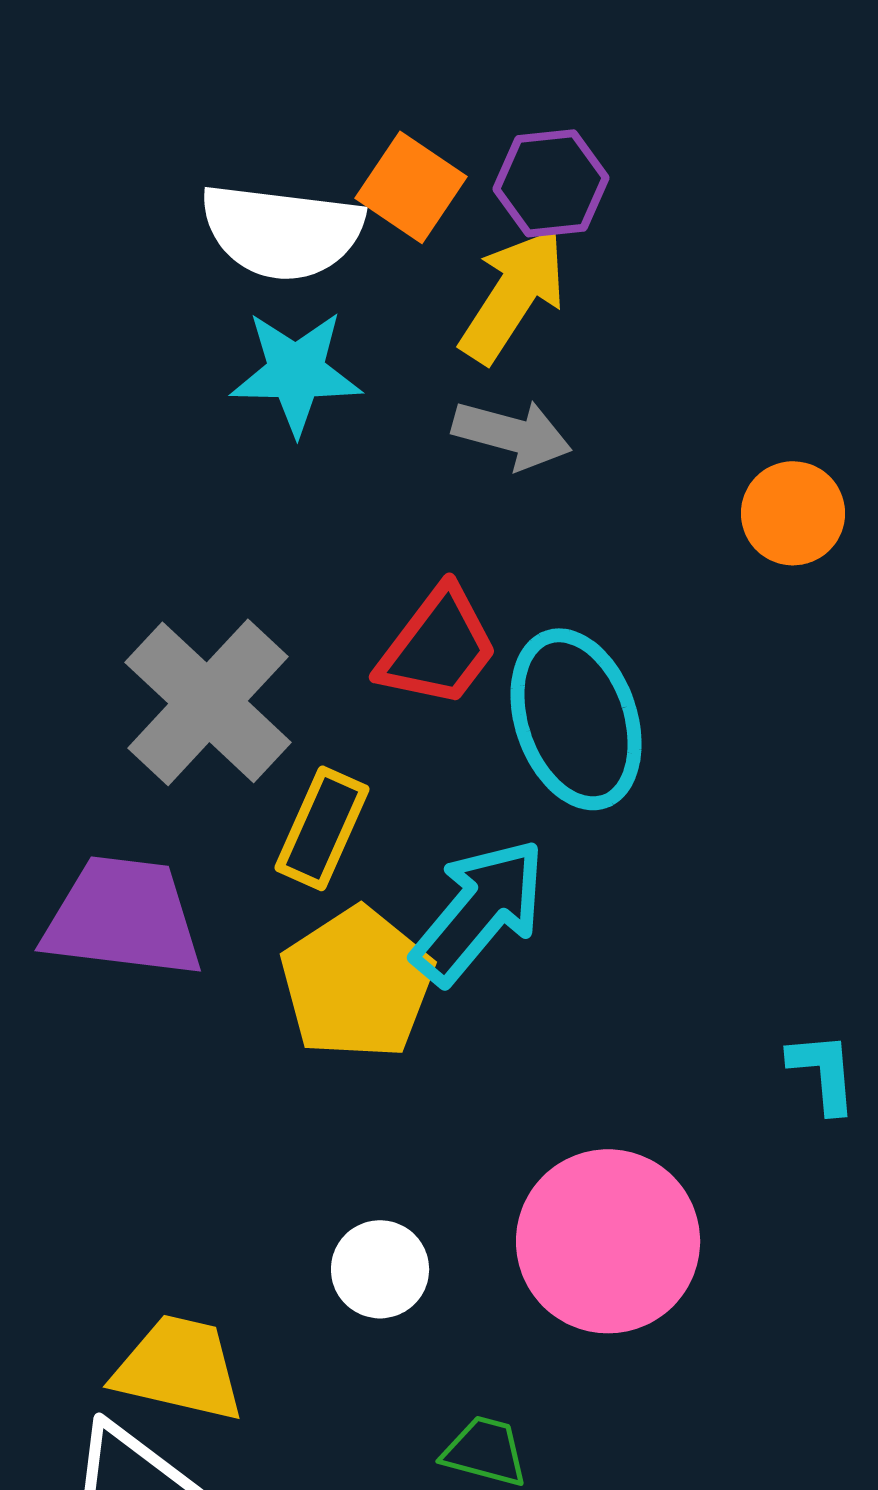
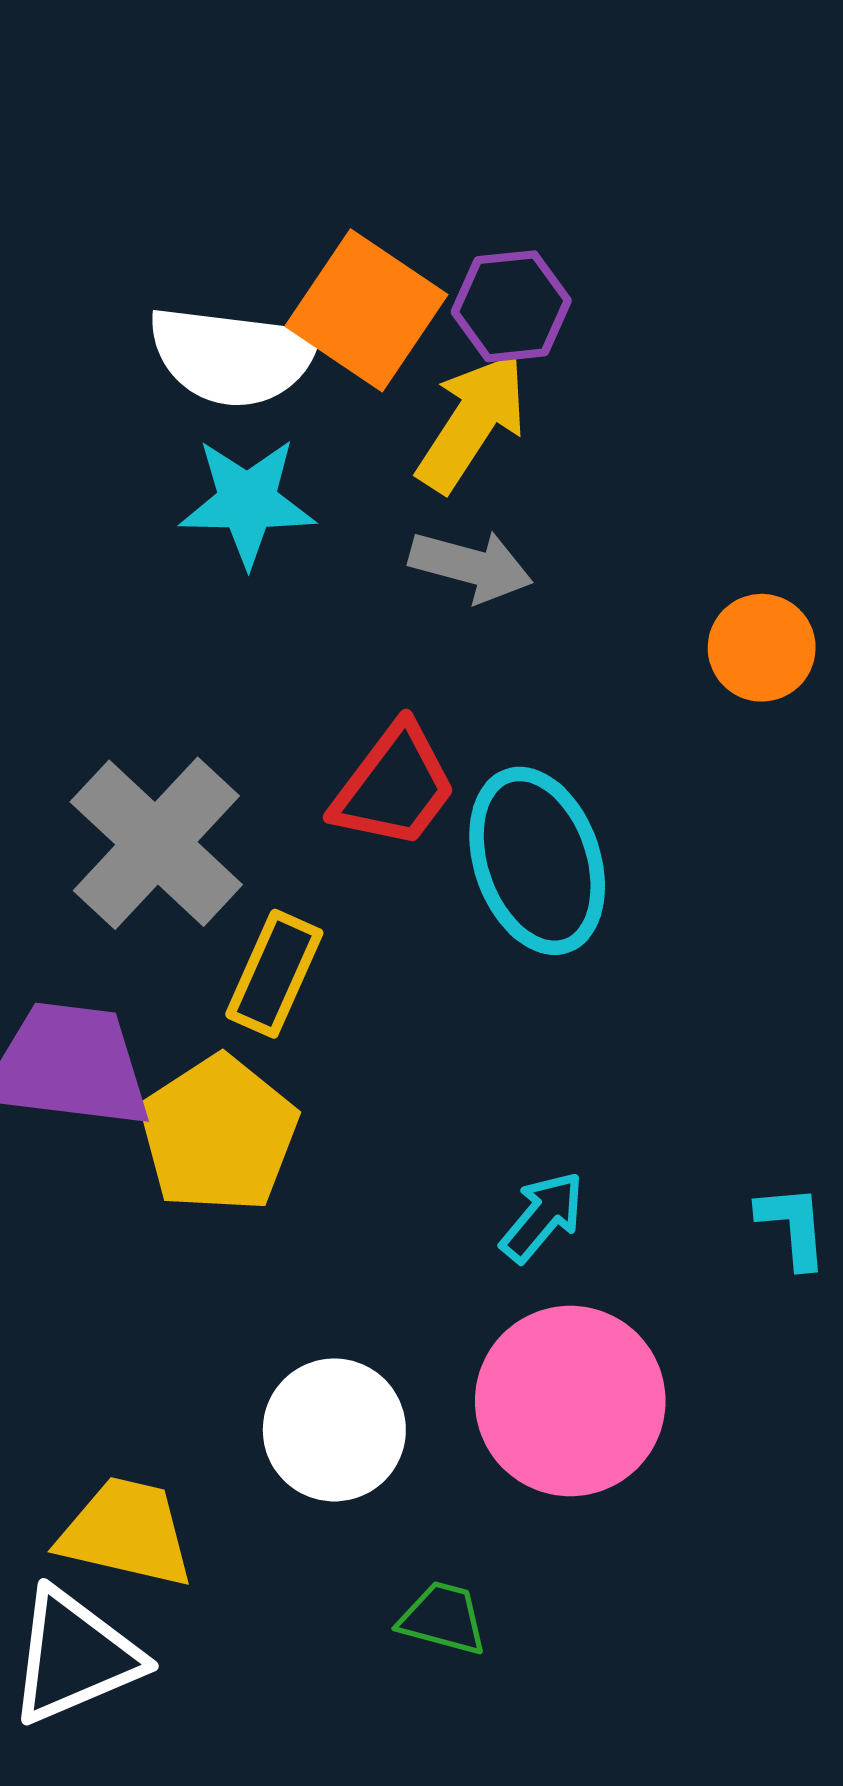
orange square: (411, 187) -> (366, 310), size x1.4
cyan arrow: (479, 911) -> (542, 1217), moved, size x0.6
yellow pentagon: (357, 983) -> (218, 1134), moved
white circle: (380, 1269) -> (334, 1430), size x1.4

